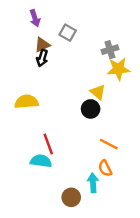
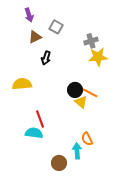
black arrow: (42, 58) -> (46, 58), moved
yellow triangle: (98, 92) -> (81, 102), moved
orange line: (109, 144) -> (90, 93), moved

